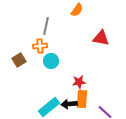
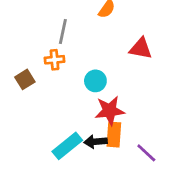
cyan circle: (51, 61) -> (95, 81), moved
red star: (79, 82) -> (110, 111), size x1.5

